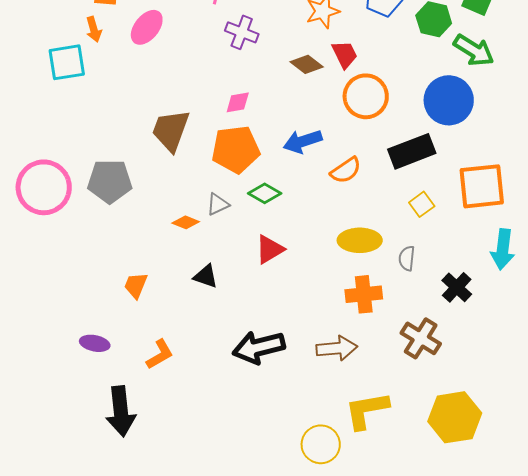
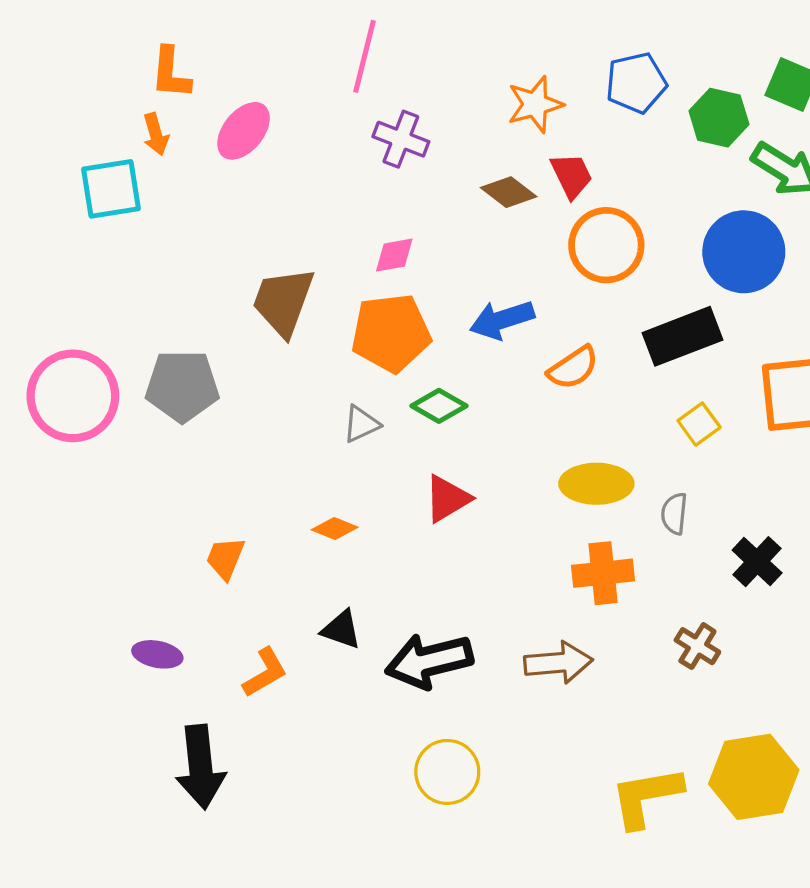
orange diamond: (186, 222) -> (335, 528), moved
black triangle: (206, 276) -> (341, 630), moved
brown cross: (421, 338) -> (697, 646), size x0.7
yellow L-shape: (367, 410) -> (646, 797), moved
yellow circle: (321, 444) -> (447, 772), moved

